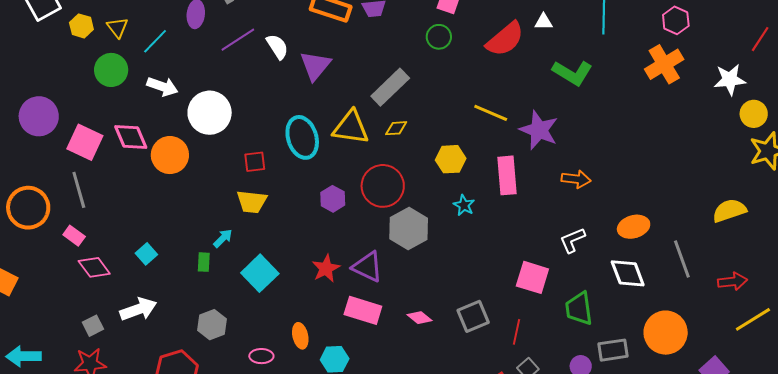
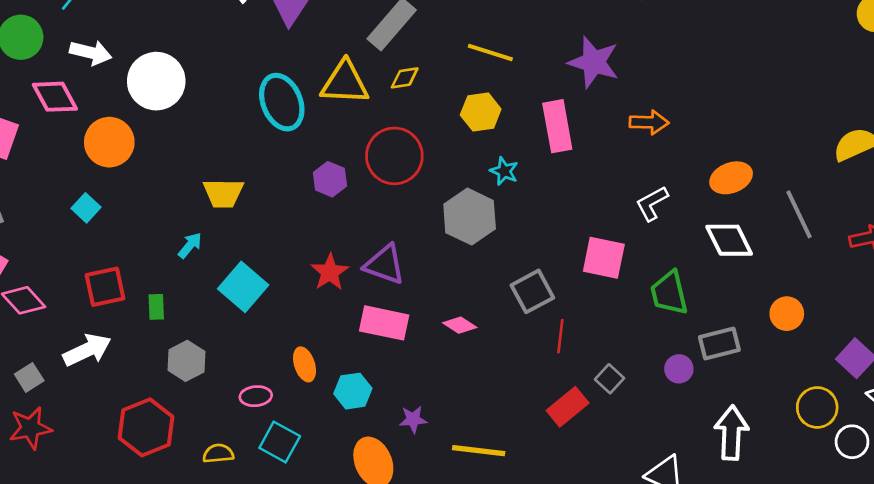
yellow line: (491, 113) -> (490, 53), moved
pink diamond: (131, 137) -> (55, 97), moved
red square: (255, 162) -> (105, 287), moved, size x1.4
gray hexagon: (409, 229) -> (470, 217), moved
cyan square: (146, 254) -> (86, 208), moved
green rectangle: (204, 262) -> (156, 307), moved
gray square: (473, 316) -> (532, 291), moved
red line: (516, 332) -> (560, 336), moved
orange circle: (666, 333) -> (787, 314), size x0.6

